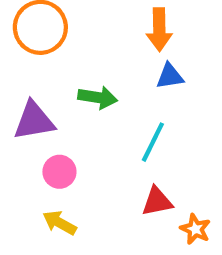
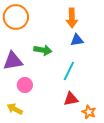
yellow arrow: (59, 223) -> (15, 109), moved

